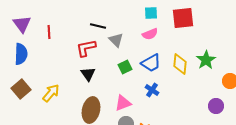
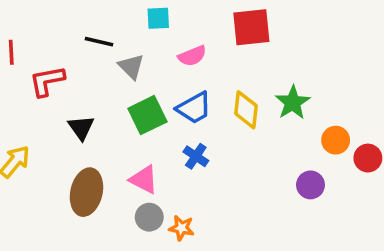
cyan square: (151, 13) -> (158, 18), moved
red L-shape: (86, 48) -> (47, 81), moved
green square: (125, 67) -> (147, 115), size x1.5
pink triangle: (123, 103) -> (144, 180), turned 48

